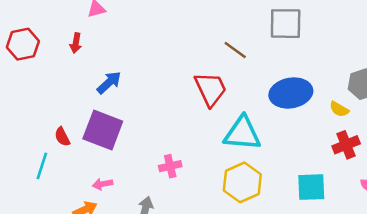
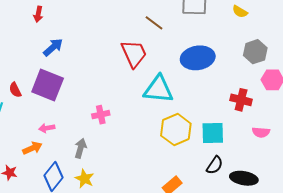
red arrow: (76, 43) -> (38, 14), moved
yellow semicircle: (339, 109) -> (240, 12), moved
red cross: (346, 145) -> (241, 100), turned 35
yellow hexagon: (242, 182) -> (176, 130), moved

